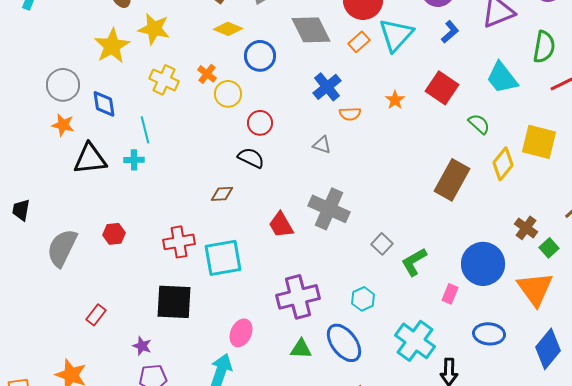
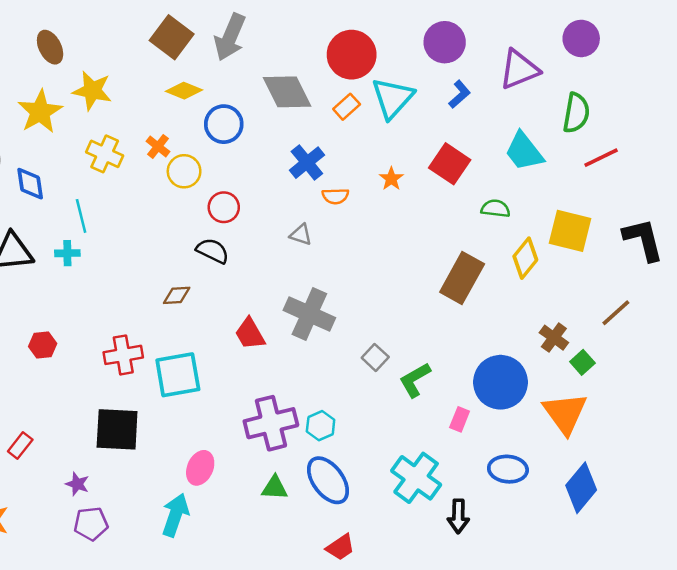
green semicircle: (479, 124) -> (496, 208), turned -35
cyan hexagon: (363, 299) -> (321, 426), moved

